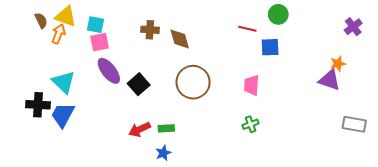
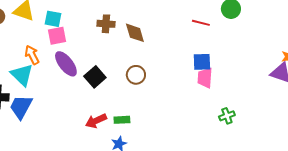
orange arrow: (59, 34) -> (32, 55), moved, turned -48
blue square: (270, 47) -> (202, 62), moved
brown circle: (193, 82) -> (136, 75), moved, size x0.6
green cross: (251, 124) -> (227, 116), moved

